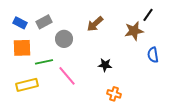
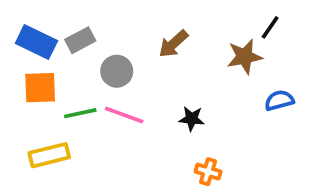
blue rectangle: (20, 23) -> (36, 42), size x1.5
blue semicircle: (153, 55) -> (279, 100), turned 84
pink line: (67, 76) -> (124, 115), moved, turned -30

